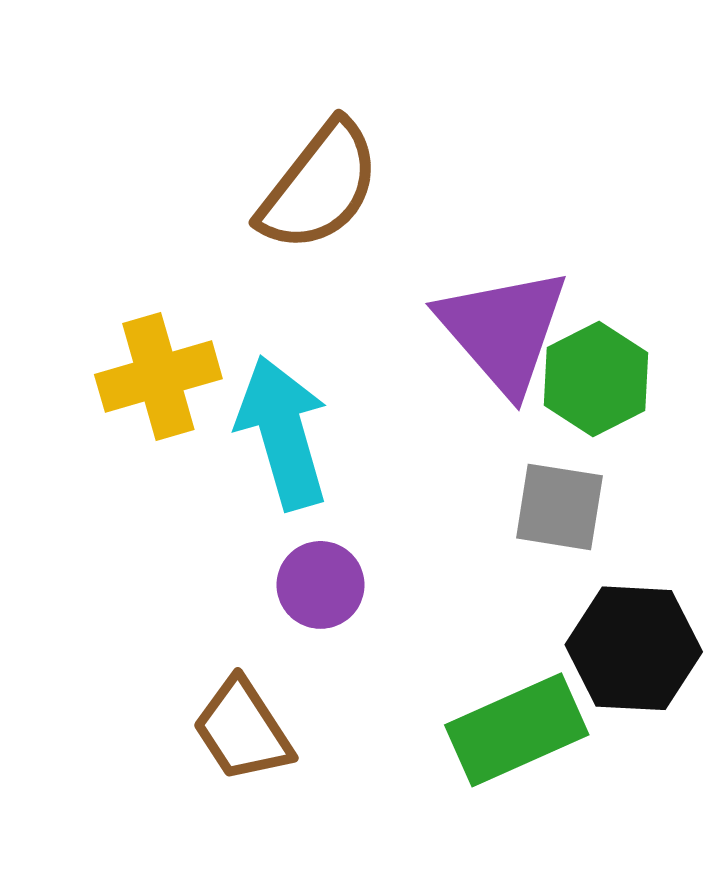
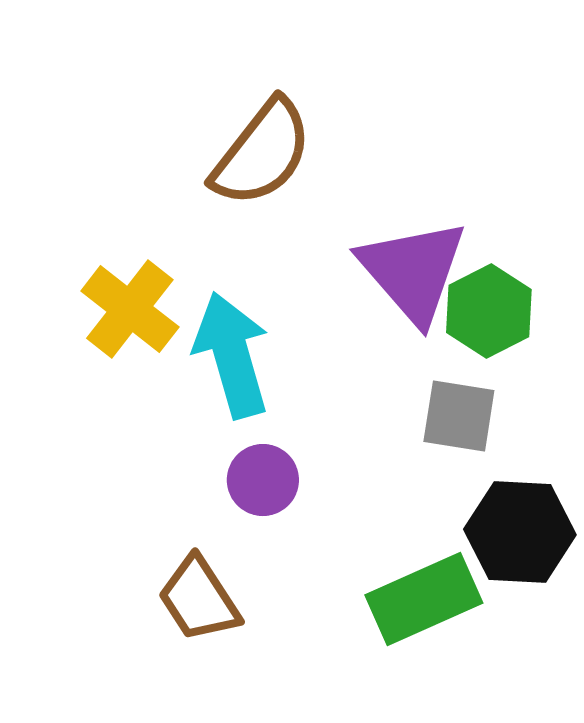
yellow cross: (158, 377) -> (130, 309), turned -36

